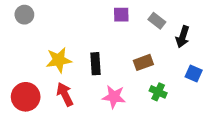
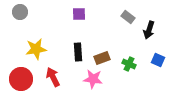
purple square: (121, 15) -> (79, 14), moved
yellow star: (59, 60) -> (36, 49), moved
brown rectangle: (143, 62) -> (102, 58), moved
green cross: (158, 92) -> (129, 64), moved

